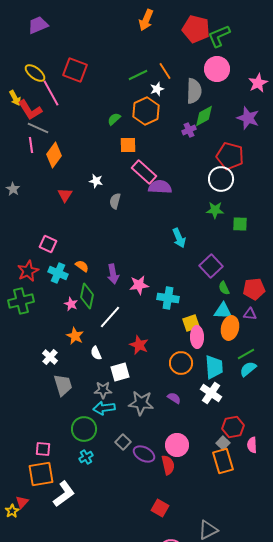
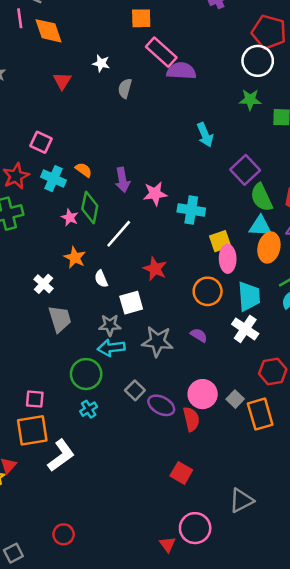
orange diamond: (54, 155) -> (49, 31), turned -55
green semicircle: (224, 288) -> (261, 197), size x1.6
gray square: (223, 443) -> (235, 399), moved

